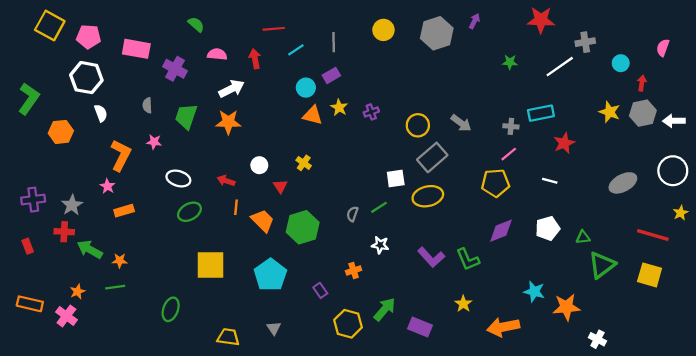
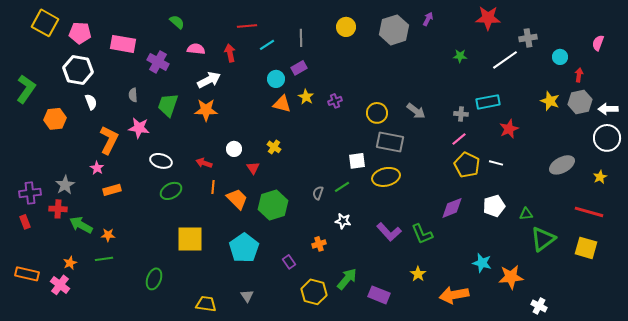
pink star: (154, 142) -> (139, 128), size x1.5
gray rectangle: (432, 157) -> (390, 142), turned 52
white circle: (673, 171) -> (607, 138), moved
yellow pentagon: (495, 183) -> (467, 165), moved, turned 30
purple cross: (33, 200) -> (30, 193), moved
yellow star: (681, 213) -> (600, 177), moved

